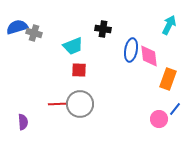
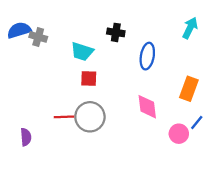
cyan trapezoid: (73, 46) -> (82, 52), turned 40
pink diamond: (149, 56) -> (147, 107), moved

